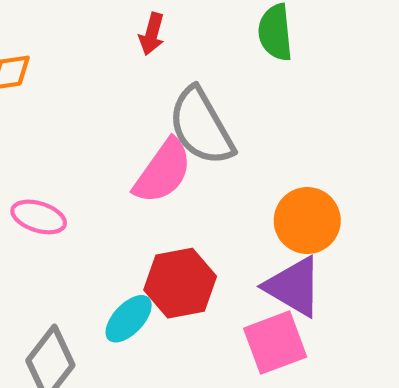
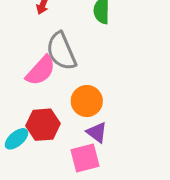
orange circle: (307, 221) -> (87, 101), moved
purple triangle: (294, 287) -> (97, 132), size x0.7

